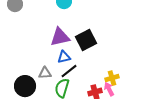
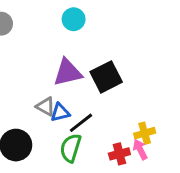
blue triangle: (64, 57) -> (60, 112), moved
gray triangle: (45, 73) -> (45, 107), moved, turned 32

